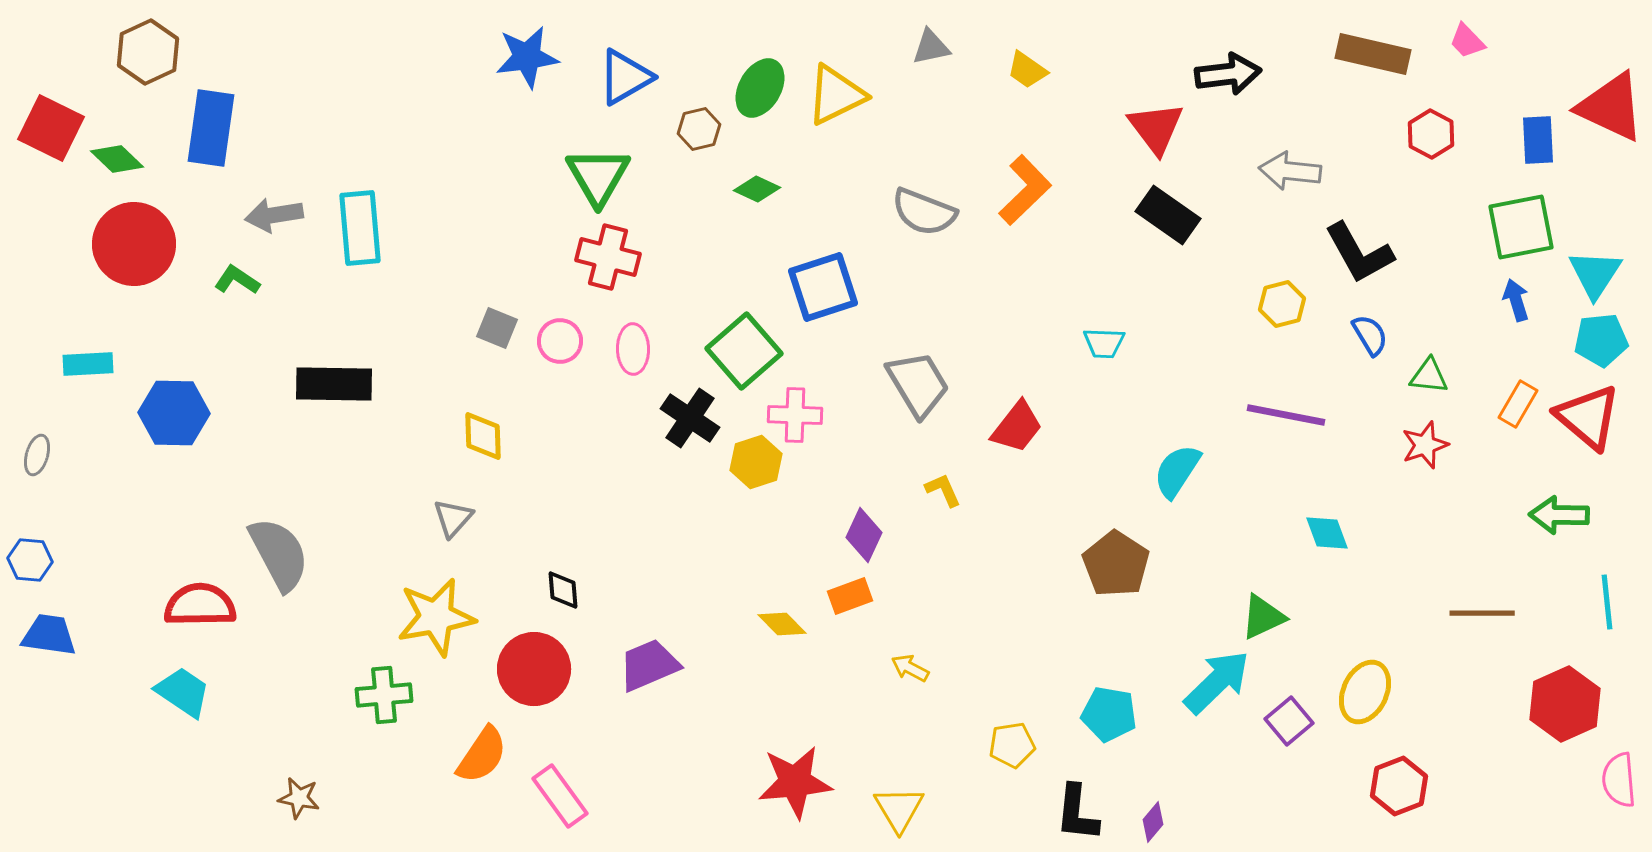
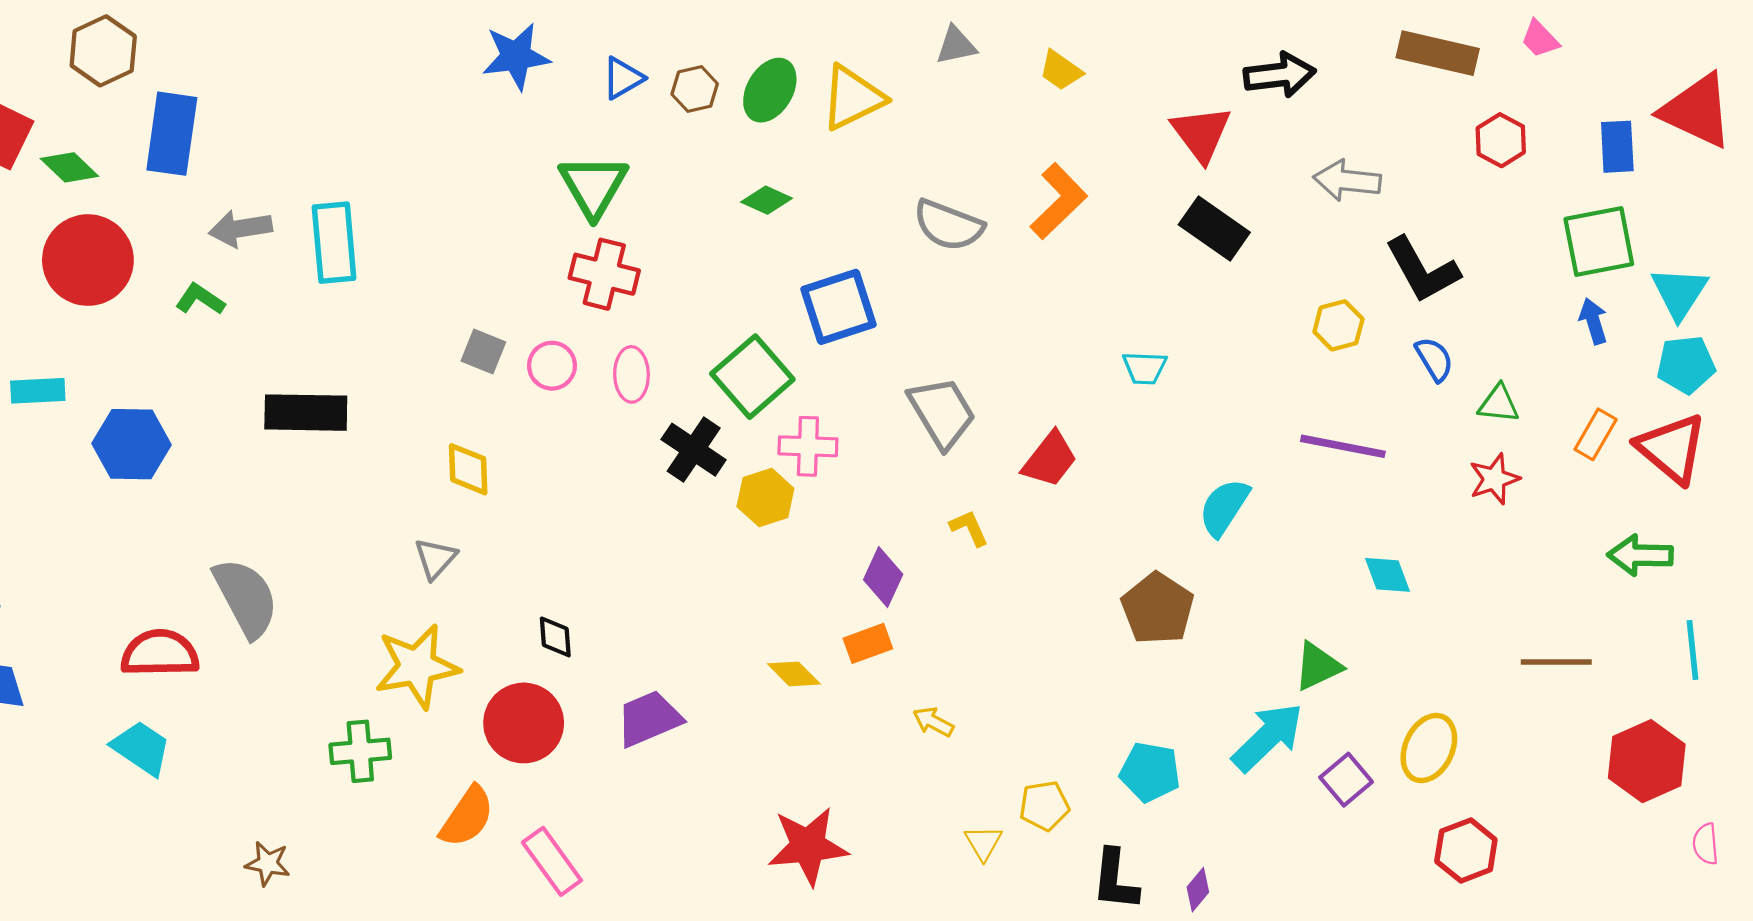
blue triangle: (625, 77) -> (623, 78), size x0.7
brown hexagon: (699, 129) -> (695, 89), moved
pink semicircle: (1619, 780) -> (1706, 844), size x0.7
yellow triangle: (899, 809) -> (983, 843), moved, size x0.7

